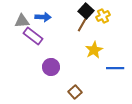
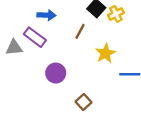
gray triangle: (22, 21) -> (14, 48), moved
brown line: (82, 25) -> (80, 31), moved

